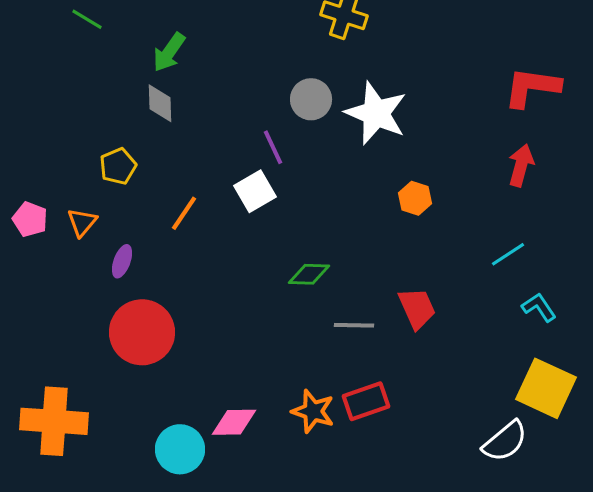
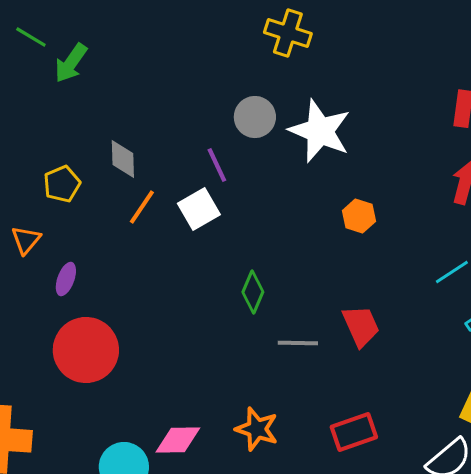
green arrow: (169, 52) -> (71, 63), moved
gray diamond: (160, 103) -> (123, 159), moved
orange line: (184, 213) -> (142, 207), moved
green diamond: (309, 274) -> (253, 292), turned -69
red rectangle: (366, 401) -> (354, 432), moved

